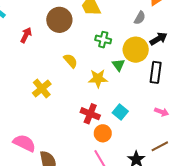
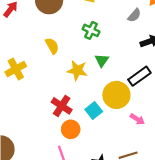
yellow circle: (136, 50) -> (116, 95), moved
black rectangle: (156, 72) -> (139, 76), turned 35

